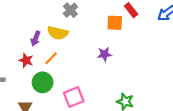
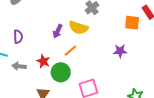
red star: (26, 60) -> (43, 61), moved

